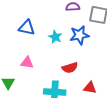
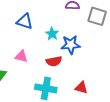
blue star: (79, 35) -> (71, 45), moved
red semicircle: (70, 68) -> (54, 61), moved

